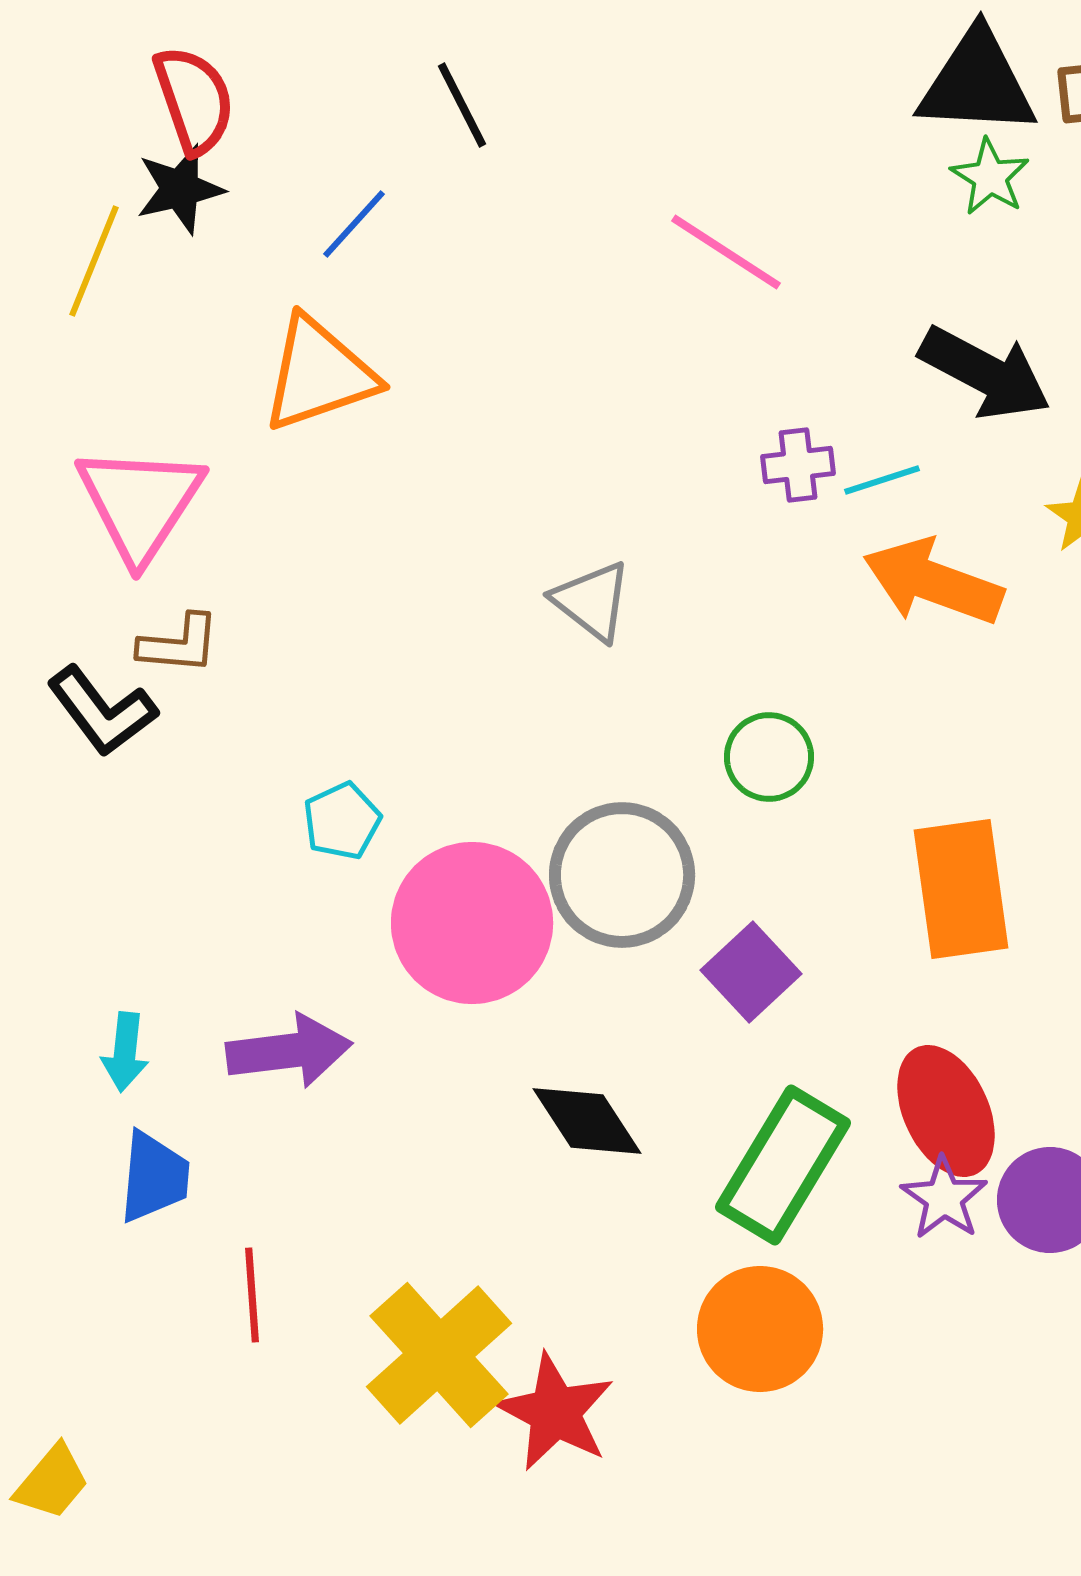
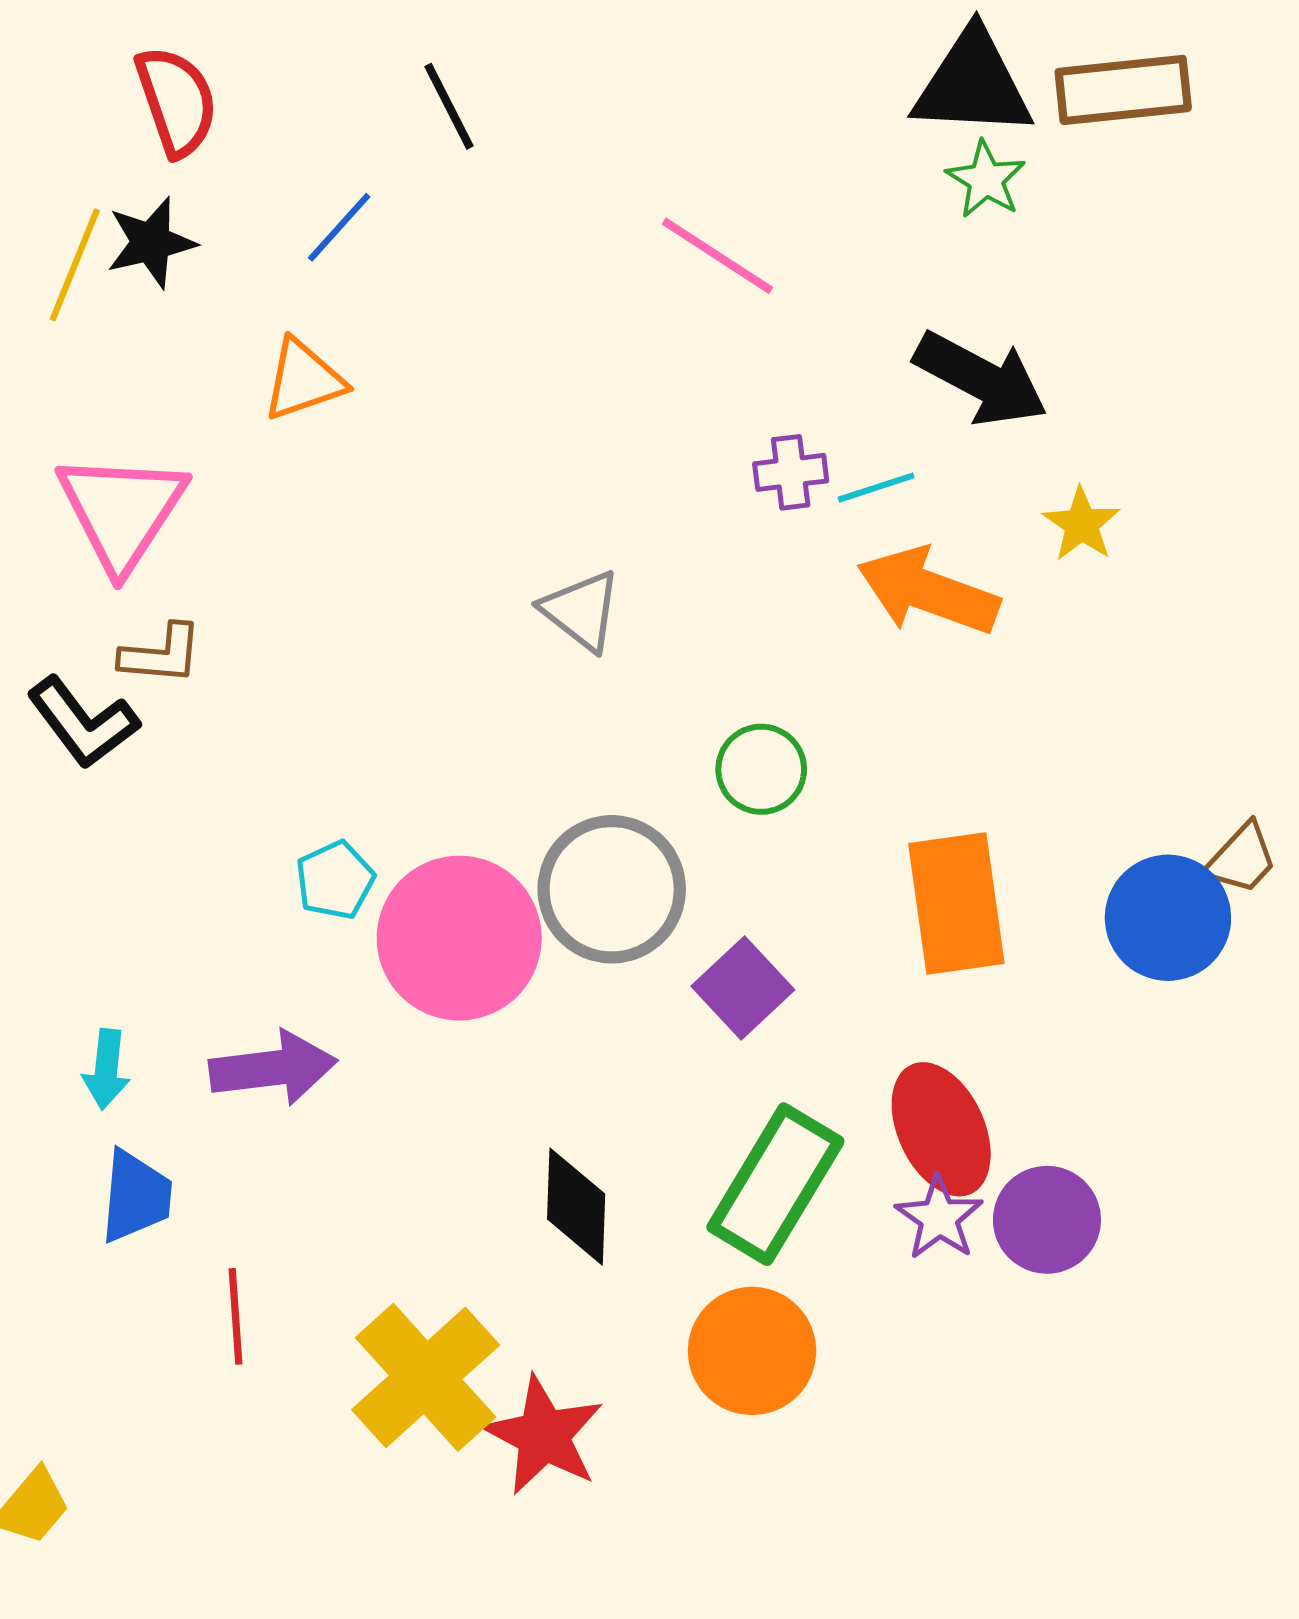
black star: (180, 189) -> (151, 243), moved
orange triangle: (319, 374) -> (304, 380), size x0.7
cyan pentagon: (342, 821) -> (335, 880), moved
black diamond: (587, 1121) -> (576, 1207), moved, turned 35

